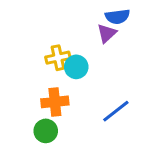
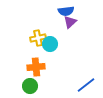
blue semicircle: (117, 17) -> (66, 11), moved
blue line: (116, 111) -> (86, 85), moved

